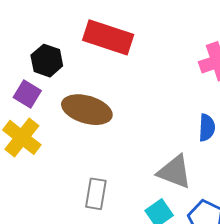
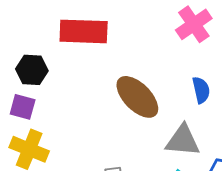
brown ellipse: (87, 110) -> (137, 97), moved, turned 45

